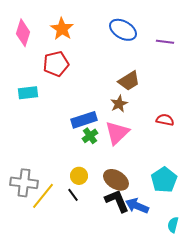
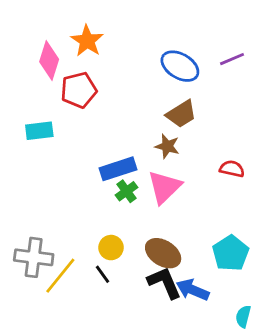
blue ellipse: (123, 30) -> (180, 66), moved
pink diamond: (23, 33) -> (49, 60), moved
purple line: (165, 42) -> (232, 59), turned -30
brown star: (119, 104) -> (167, 146), turned -30

